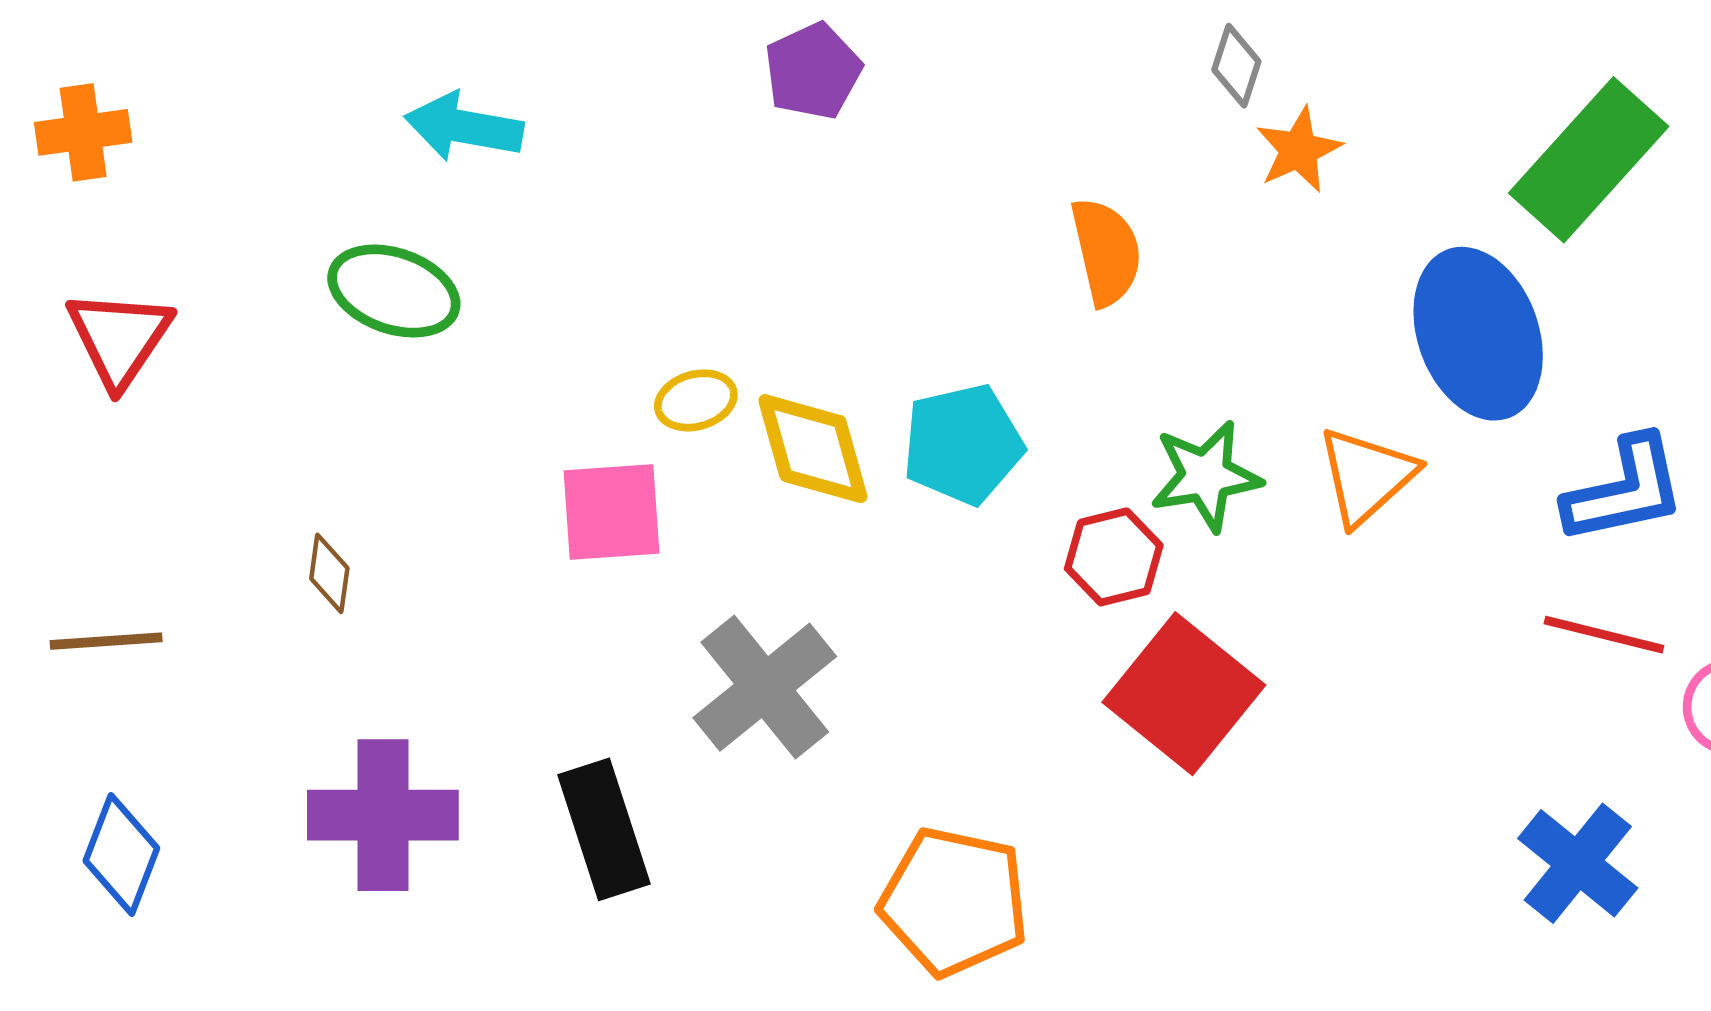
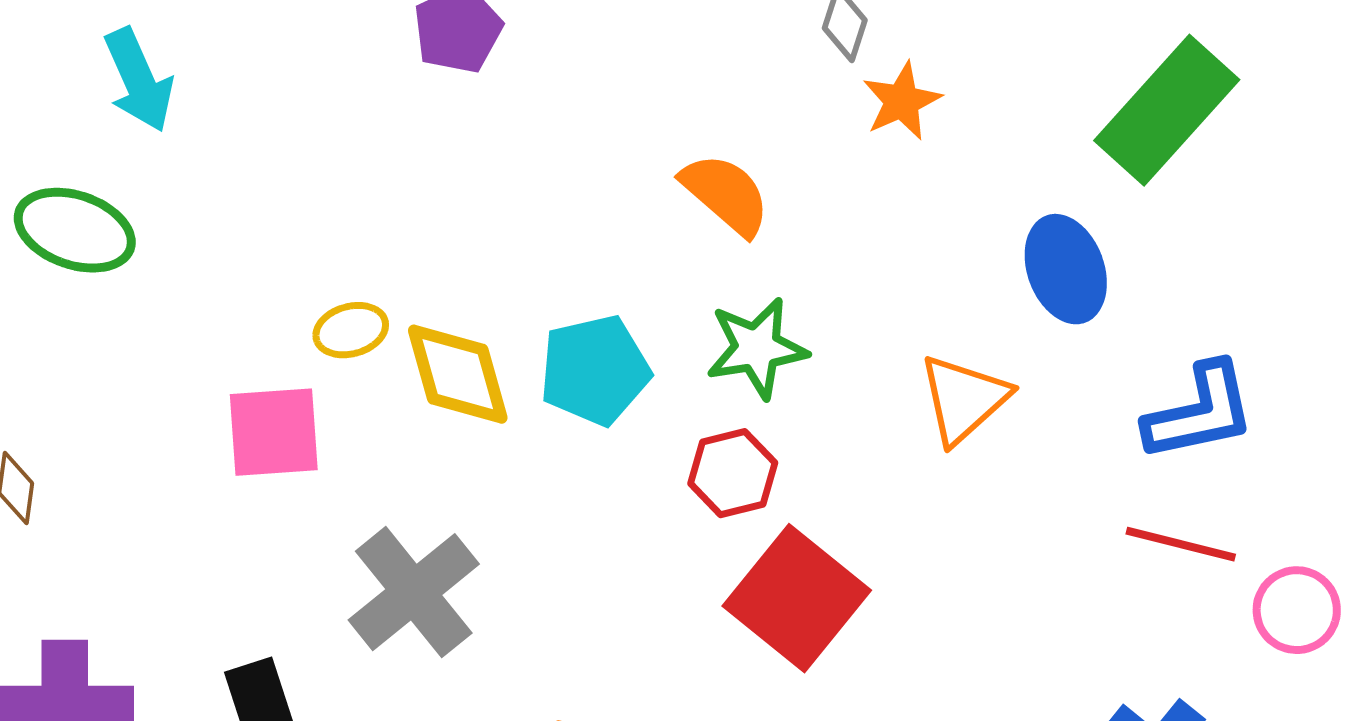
cyan arrow: (464, 127) -> (139, 80), turned -124
orange semicircle: (1106, 252) -> (726, 194), turned -36
blue ellipse: (1478, 334) -> (1066, 269), size x0.7
green star: (1206, 476) -> (757, 348), moved

